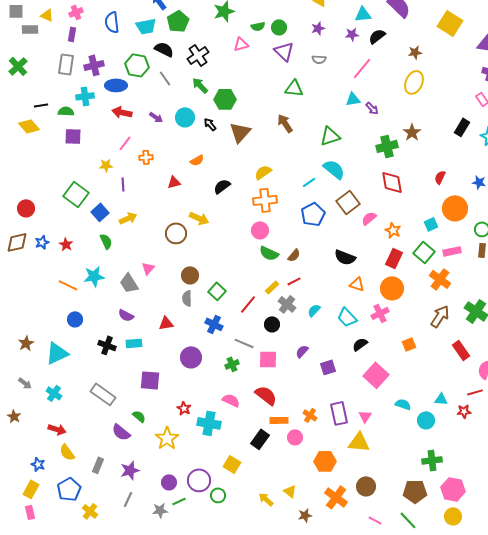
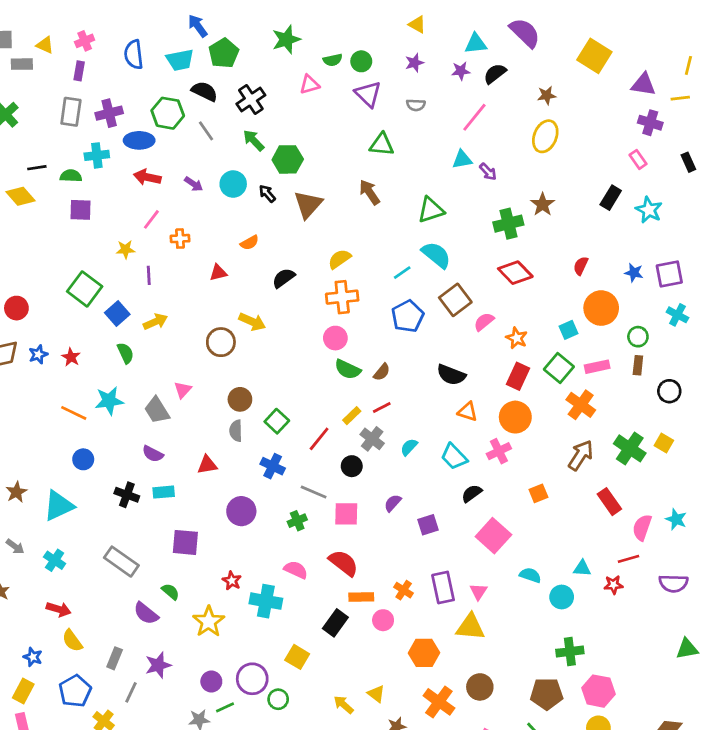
red diamond: (392, 182) -> (515, 273), turned -35
gray line: (128, 499) -> (131, 692), moved

